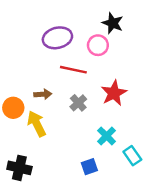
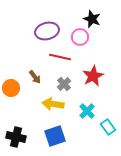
brown arrow: (43, 94) -> (35, 77), turned 56
yellow arrow: (37, 124) -> (53, 104), moved, turned -55
blue square: (89, 167) -> (55, 136), moved, size x1.5

